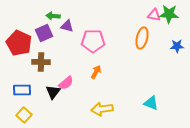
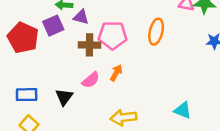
orange ellipse: (142, 38) -> (156, 32), moved
brown cross: (41, 62) -> (90, 45), moved
pink semicircle: (66, 83) -> (91, 80), moved

